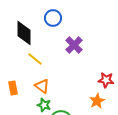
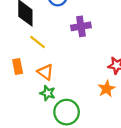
purple cross: (74, 45) -> (81, 26), turned 36
orange rectangle: (13, 88) -> (18, 66), moved

